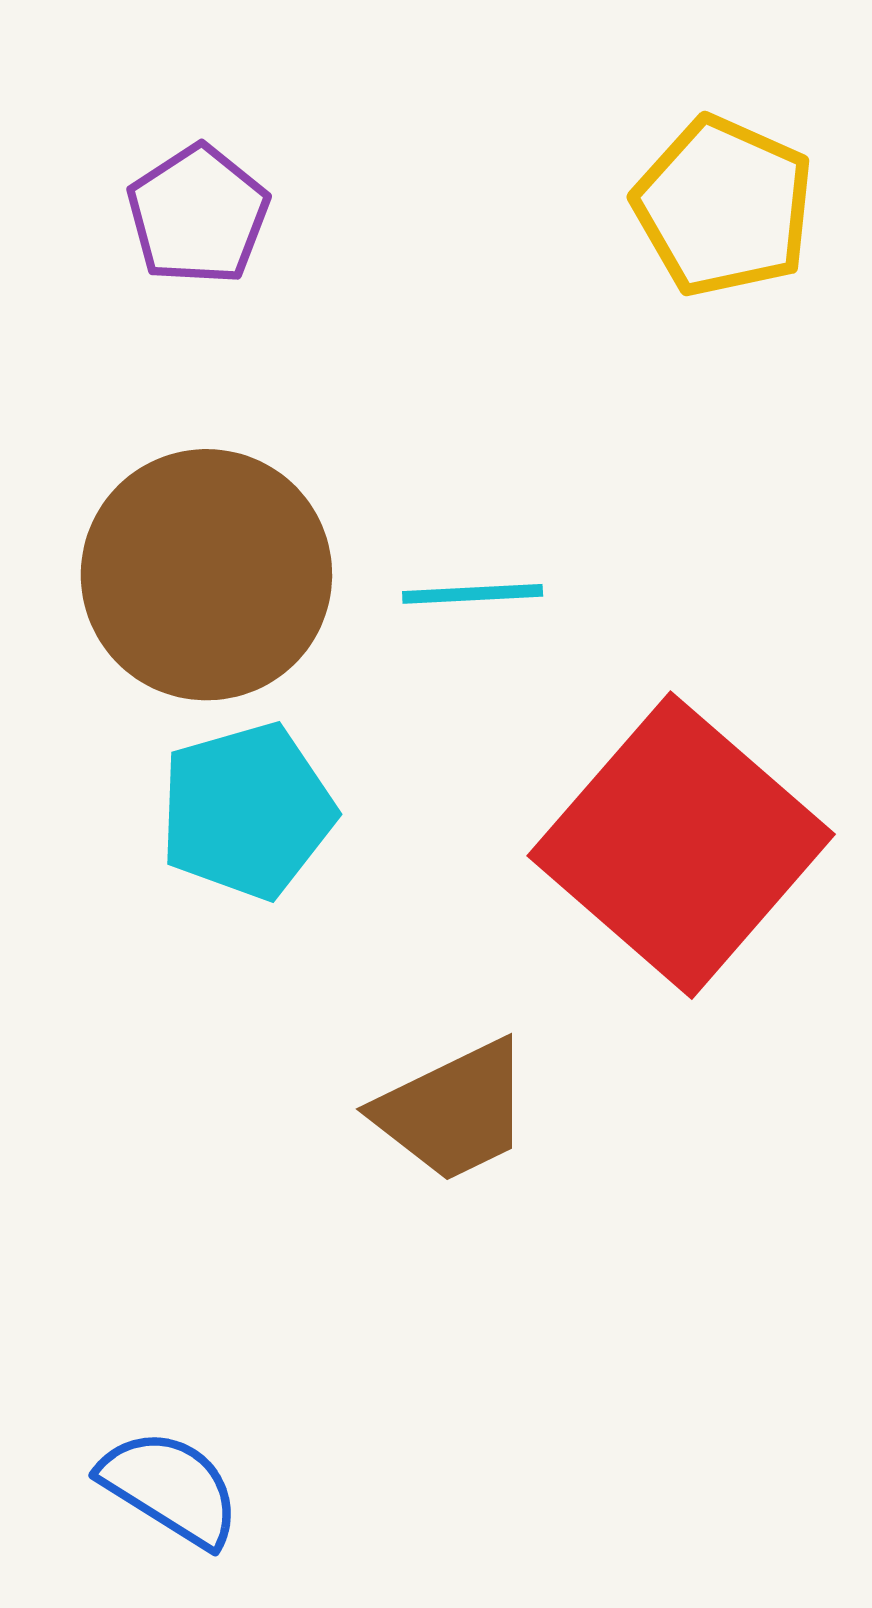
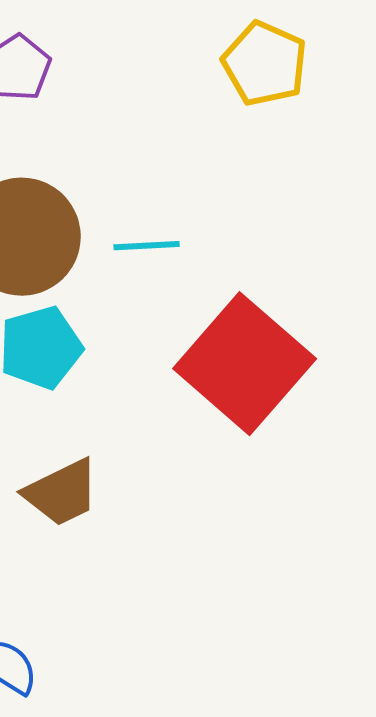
brown trapezoid: (453, 1111) -> (62, 493), moved

